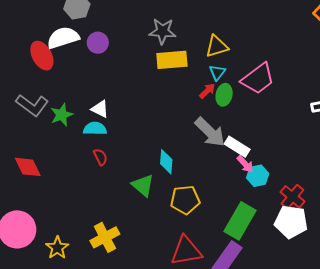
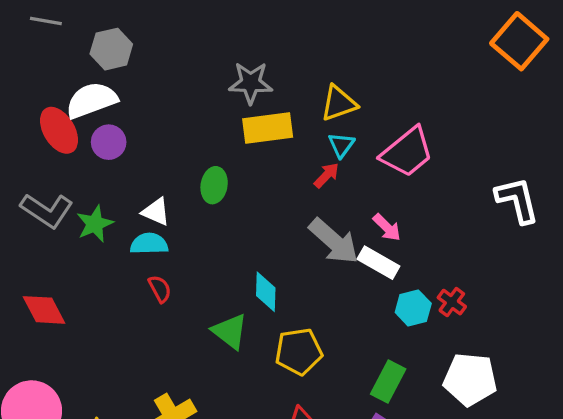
purple circle: (98, 43) -> (109, 142), moved
green ellipse: (224, 95) -> (214, 185), moved
pink arrow: (245, 164) -> (387, 227), moved
red cross: (292, 197) -> (452, 302), moved, size x0.7
green rectangle: (240, 221) -> (388, 382), size x0.7

